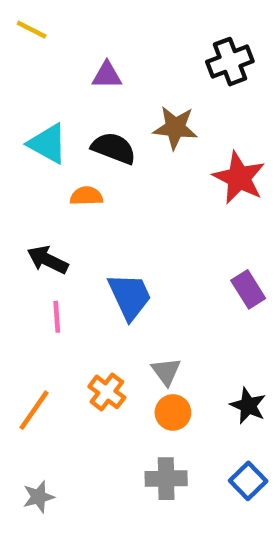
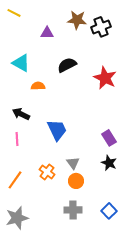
brown star: (175, 128) -> (77, 20), moved
black semicircle: (114, 148) -> (67, 65), moved, turned -48
purple rectangle: (248, 289) -> (109, 138), moved
pink line: (57, 317) -> (17, 139), moved
black star: (248, 406) -> (109, 163), moved
gray star: (39, 497) -> (17, 218), size x1.6

